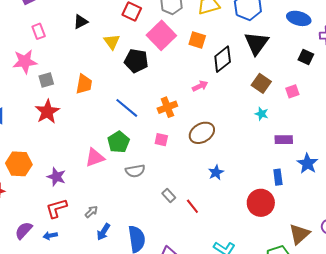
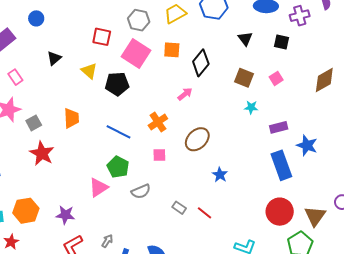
black triangle: (256, 43) -> (245, 39), moved, size x0.6
blue rectangle: (278, 177) -> (281, 165), size x1.8
red circle: (261, 203) -> (280, 212), moved

